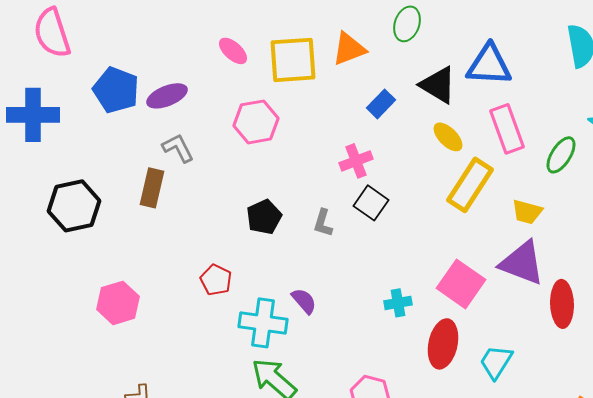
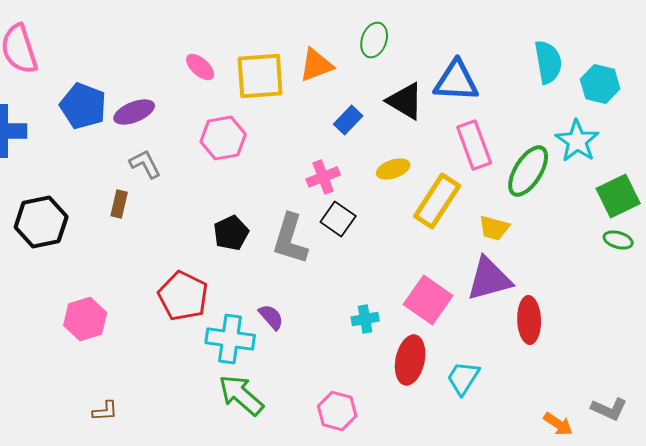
yellow ellipse: (448, 137) -> (393, 169), moved, turned -64
green ellipse: (561, 155) -> (528, 171), size x1.4
brown rectangle: (152, 188) -> (119, 204), size x0.7
gray L-shape: (323, 223) -> (290, 239), size x1.8
purple triangle: (522, 263) -> (489, 279), turned -36
red pentagon: (216, 280) -> (183, 296), size x1.6

